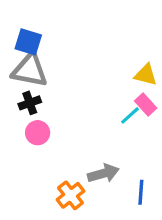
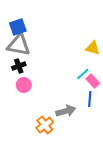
blue square: (28, 42) -> (18, 27), turned -36
pink rectangle: (146, 105) -> (93, 81), moved
blue line: (141, 192) -> (90, 99), moved

